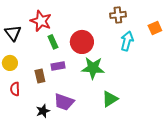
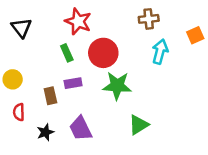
red star: (41, 21) -> (78, 21), moved
black triangle: (13, 33) -> (21, 28), moved
purple trapezoid: (64, 102) -> (81, 128), turned 45
black star: (43, 111) -> (45, 132), moved

